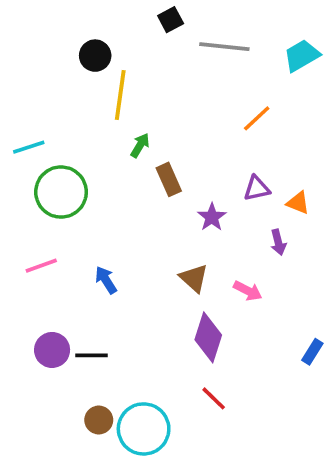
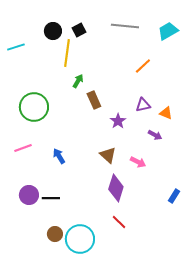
black square: (171, 20) -> (79, 30), moved
cyan line: (29, 147) -> (16, 47), moved
purple arrow: (278, 242) -> (155, 135), turned -48

